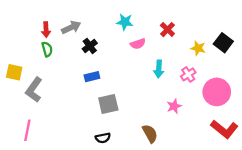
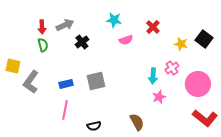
cyan arrow: (159, 69) -> (153, 76), moved
blue rectangle: (92, 77) -> (66, 84), moved
gray square: (108, 104) -> (96, 81), moved
pink line: (27, 130) -> (65, 110), moved

